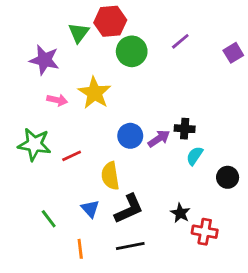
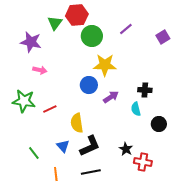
yellow star: (94, 93) -> (105, 65), moved, turned -30
black cross: (185, 129) -> (145, 90), moved
blue circle: (130, 136) -> (89, 85), moved
cyan semicircle: (195, 156) -> (136, 109), turned -48

